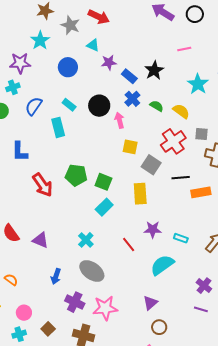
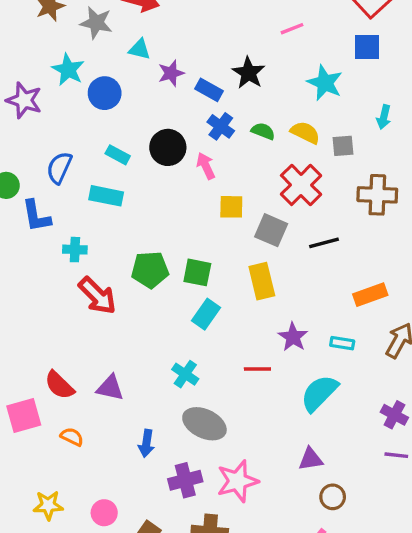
cyan star: (40, 40) -> (68, 70), moved
purple star: (20, 63) -> (24, 100), turned 30
cyan cross: (13, 87) -> (75, 250), moved, turned 32
cyan rectangle: (58, 127) -> (106, 196), turned -54
gray square: (201, 134) -> (343, 146), moved
blue L-shape: (20, 152) -> (36, 216), moved
orange rectangle: (201, 192) -> (370, 295), moved
purple star: (153, 230) -> (293, 337), turned -30
red line: (129, 245) -> (257, 369), turned -42
orange semicircle: (11, 280) -> (72, 437), moved
purple cross: (75, 302) -> (185, 480), turned -30
purple triangle: (150, 303) -> (311, 459), turned 42

